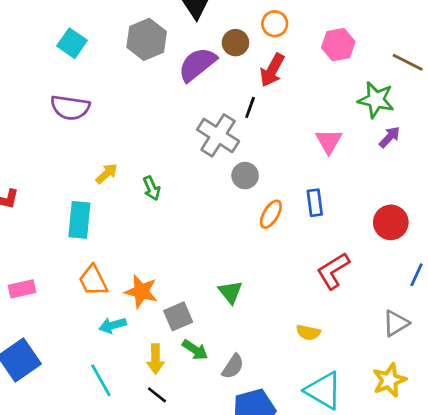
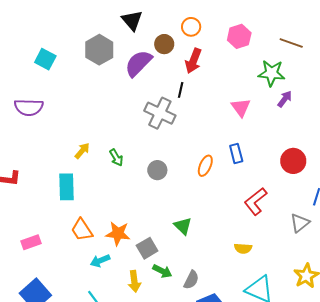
purple semicircle: (70, 108) -> (29, 107), moved
gray circle: (245, 176) -> (157, 170), moved
gray triangle: (396, 323) -> (300, 223), moved

